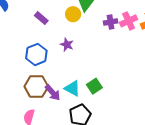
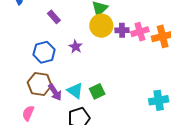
yellow circle: (73, 14) -> (101, 26), moved, size x1.5

